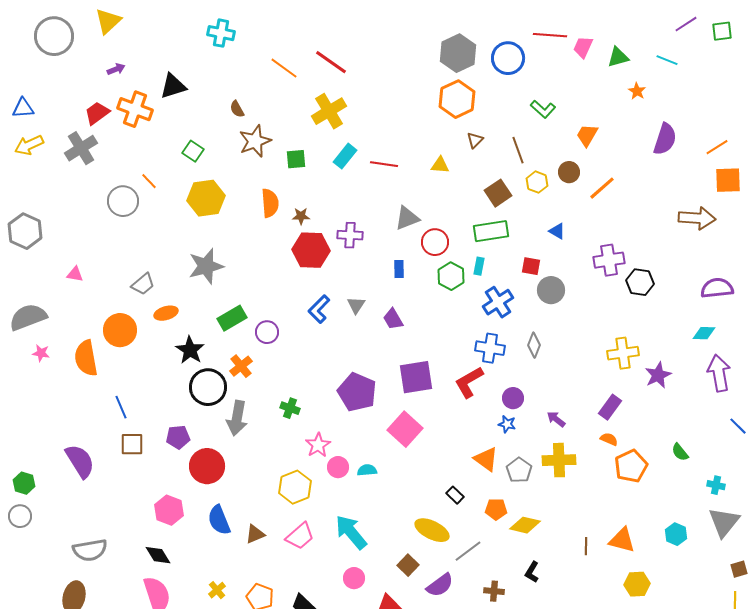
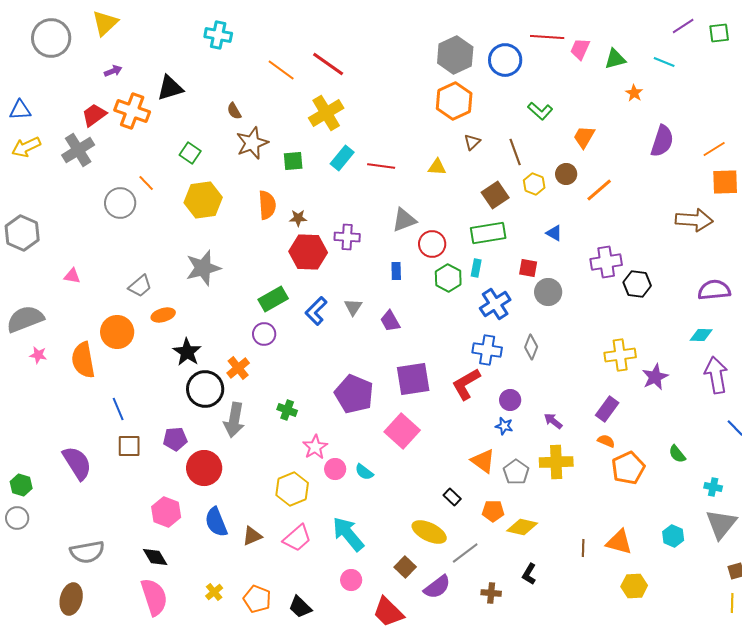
green rectangle: (232, 318) -> (273, 299), moved
cyan semicircle: (367, 470) -> (364, 472), turned -138

